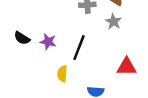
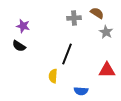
gray star: (113, 21) -> (106, 32), moved
purple star: (48, 42) -> (23, 26), moved

